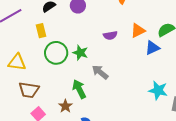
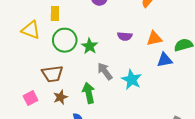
yellow triangle: (17, 62) -> (31, 30), moved
green arrow: (79, 89) -> (89, 93), moved
brown trapezoid: (29, 90) -> (52, 74), moved, turned -30
cyan star: (158, 90) -> (132, 80), moved

